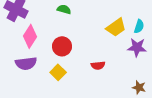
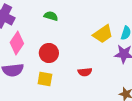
yellow square: (58, 72) -> (45, 79), turned -35

